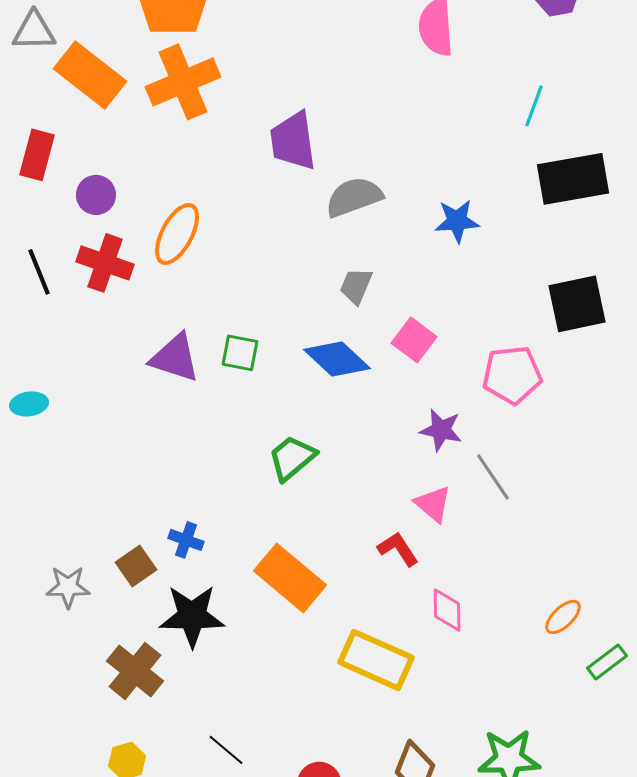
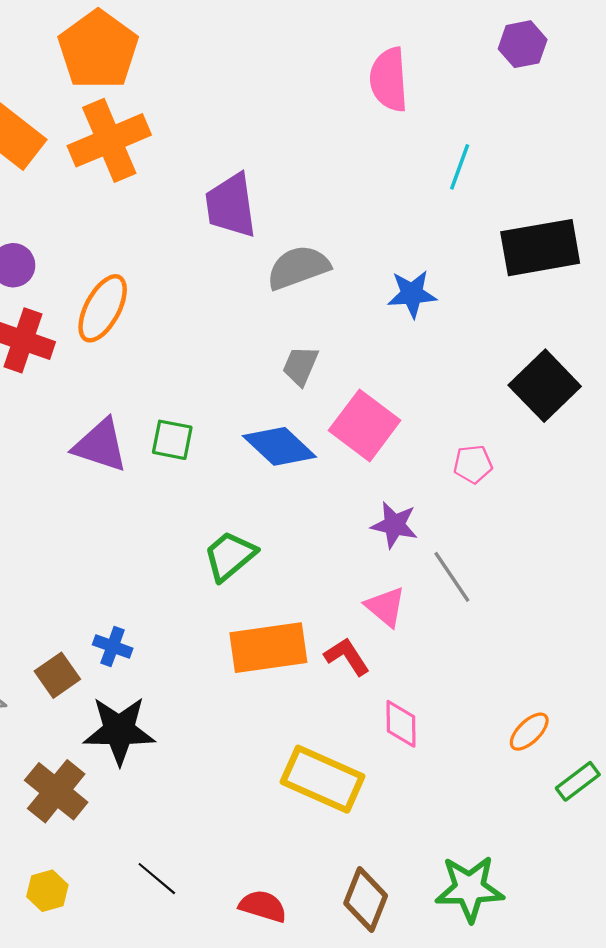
cyan line: (534, 106) -> (460, 167), moved
black square: (577, 304) -> (545, 386), turned -32
pink square: (414, 340) -> (365, 425), size x1.4
pink pentagon: (512, 375) -> (473, 464), size x0.6
orange rectangle: (290, 578) -> (268, 648), moved, turned -48

